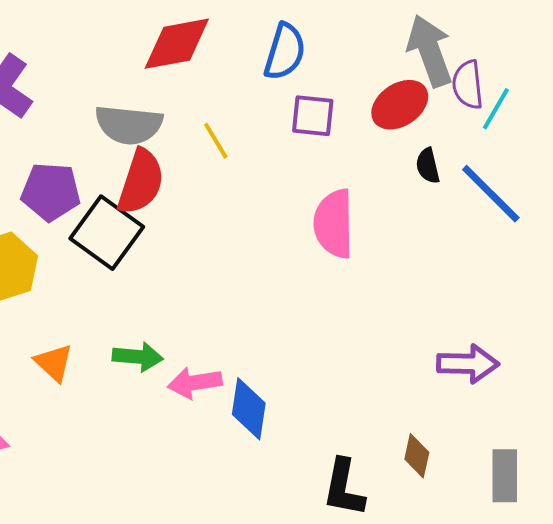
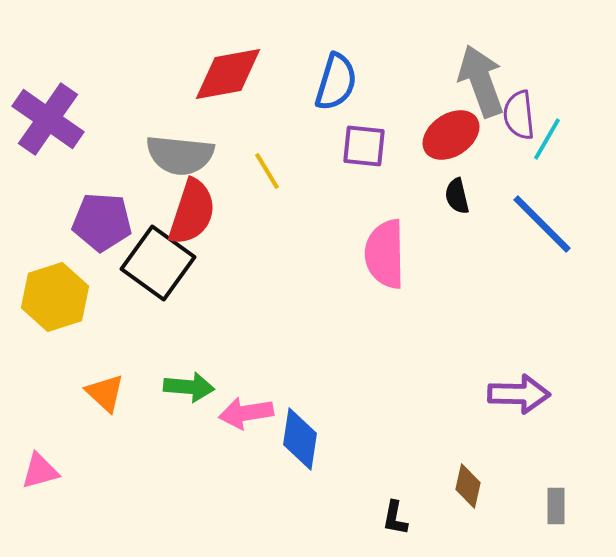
black semicircle: (428, 166) -> (457, 196), moved
gray rectangle: (505, 476) -> (556, 506), size x0.7
black L-shape: (344, 488) -> (395, 518), size x0.6

